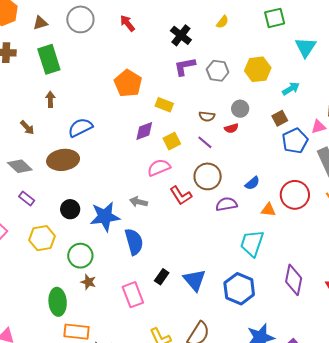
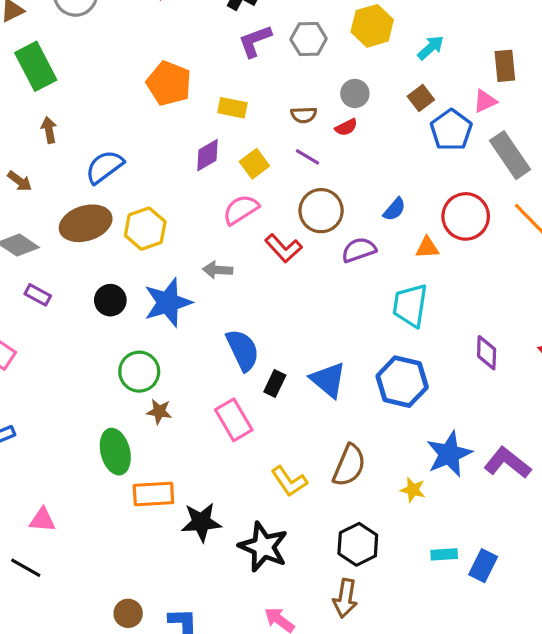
yellow hexagon: (42, 238) -> (145, 229), moved
blue semicircle: (134, 242) -> (243, 350), moved
purple diamond: (294, 280) -> (487, 353), size x0.7

